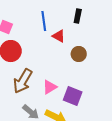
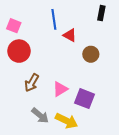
black rectangle: (78, 16) -> (101, 13), moved
brown arrow: (23, 81) -> (32, 83), size x0.7

